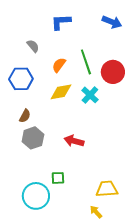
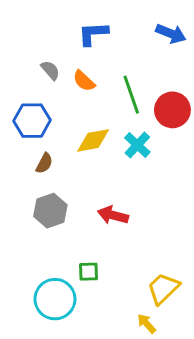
orange semicircle: (59, 65) -> (84, 81), moved, turned -84
brown semicircle: (25, 116) -> (44, 163), moved
yellow trapezoid: (107, 189) -> (163, 288), turned -40

